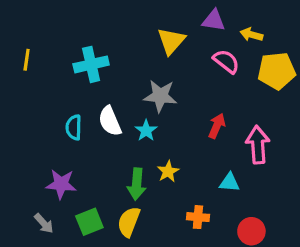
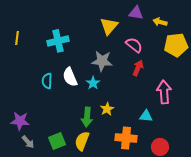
pink semicircle: (226, 61) -> (134, 45), moved
red arrow: (217, 126) -> (138, 68), moved
purple star: (61, 184) -> (20, 121), moved
orange cross: (198, 217) -> (126, 138), size x1.5

